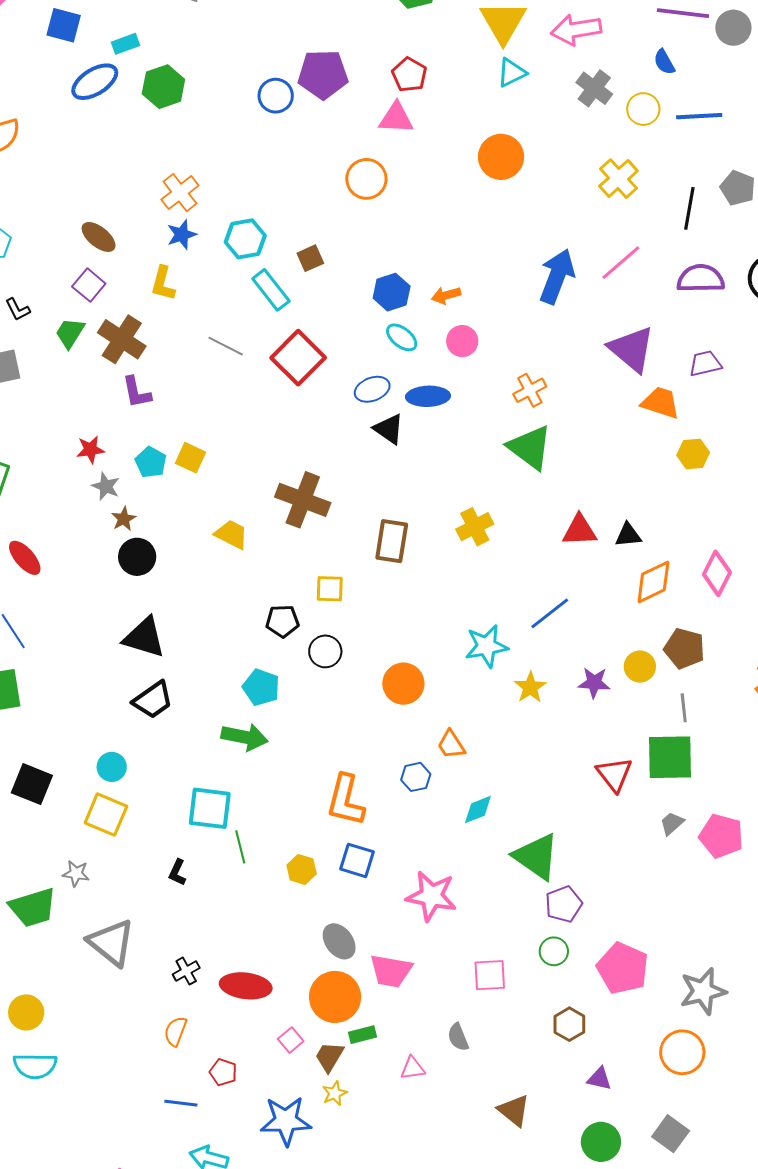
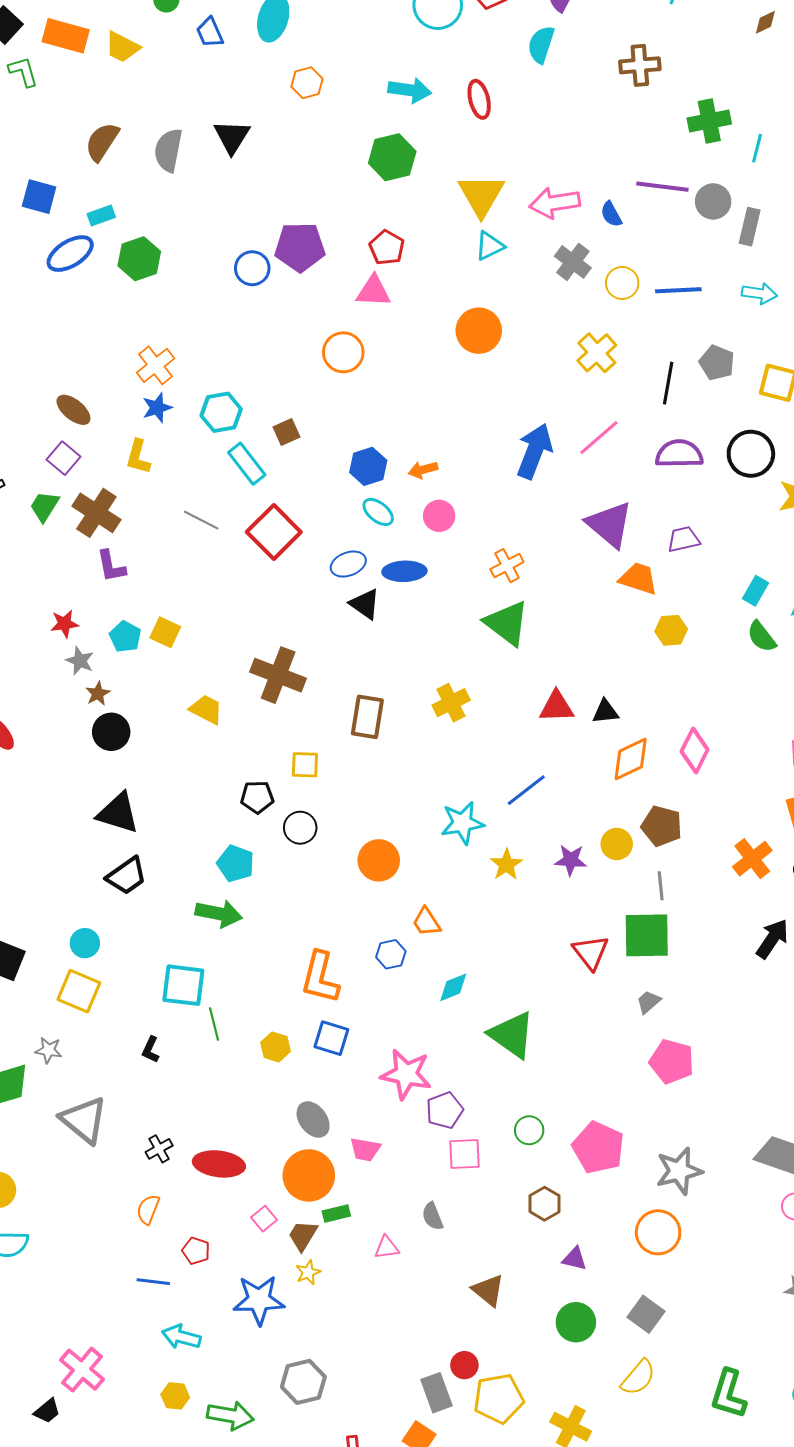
blue semicircle: (664, 62) -> (611, 214), moved
pink pentagon: (721, 836) -> (672, 1061), moved
purple pentagon: (564, 904) -> (445, 1110), moved
pink trapezoid: (391, 971) -> (365, 1149), size x0.7

